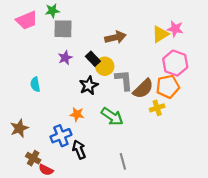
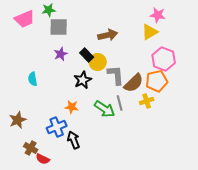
pink star: (175, 29) -> (158, 15), moved
gray line: (123, 161) -> (120, 103), moved

